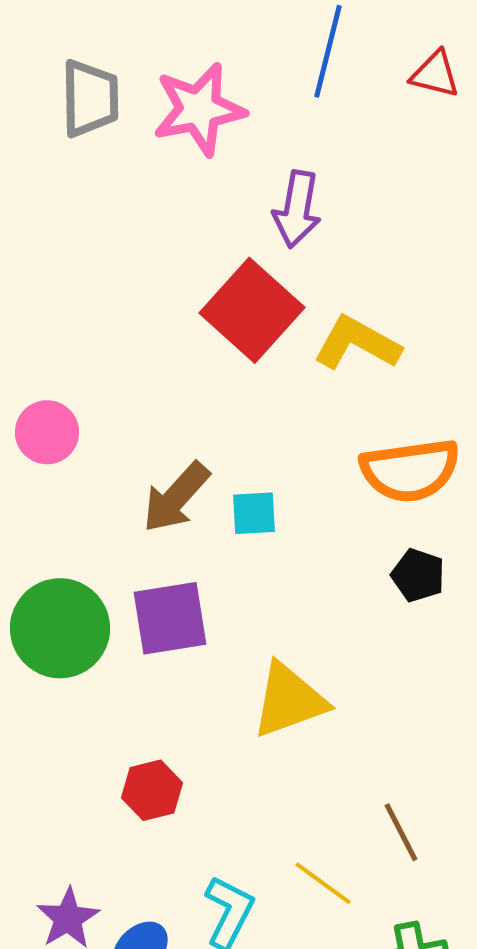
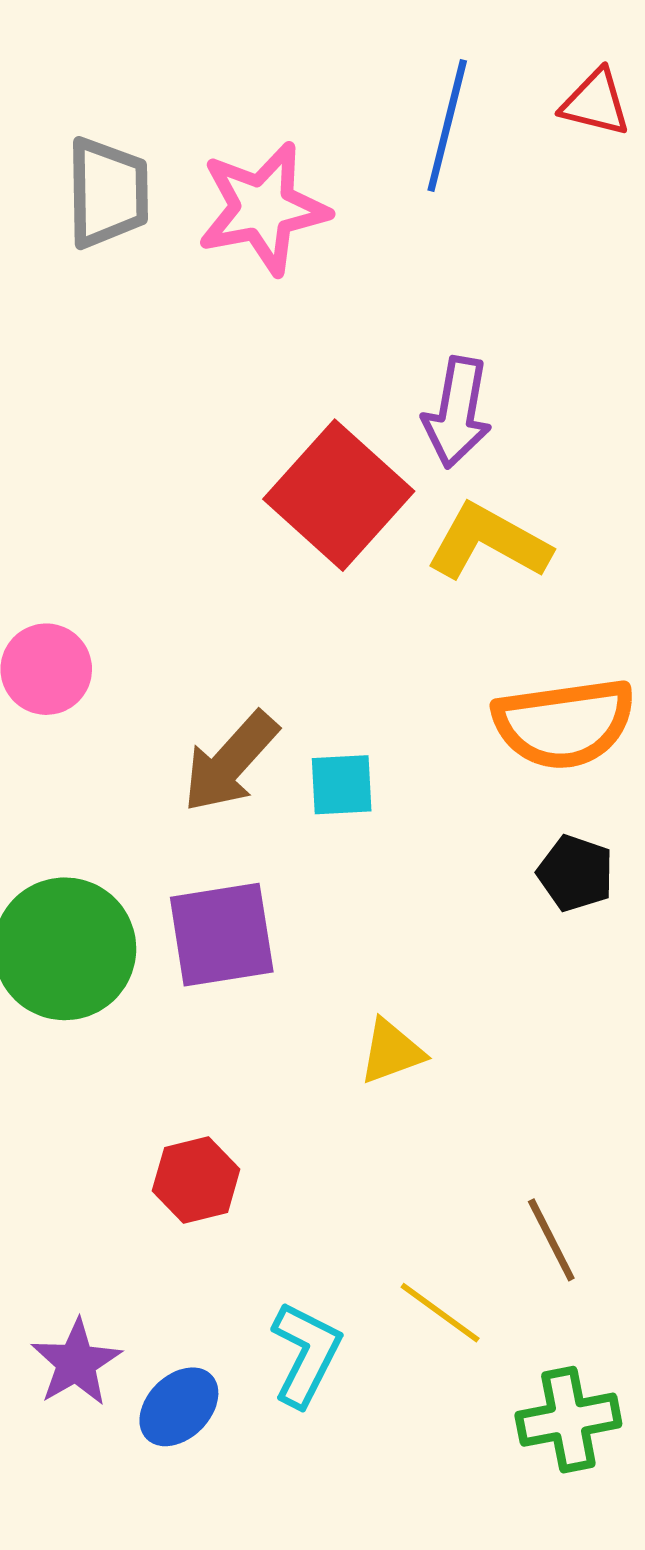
red triangle: (435, 74) -> (596, 103), moved
purple arrow: (297, 209) -> (457, 412), moved
yellow triangle: (289, 700) -> (392, 1052), size x0.6

